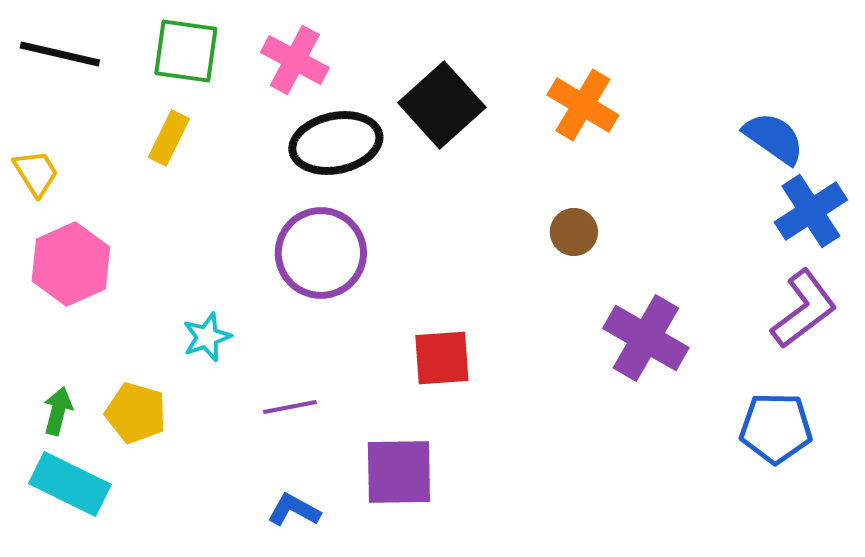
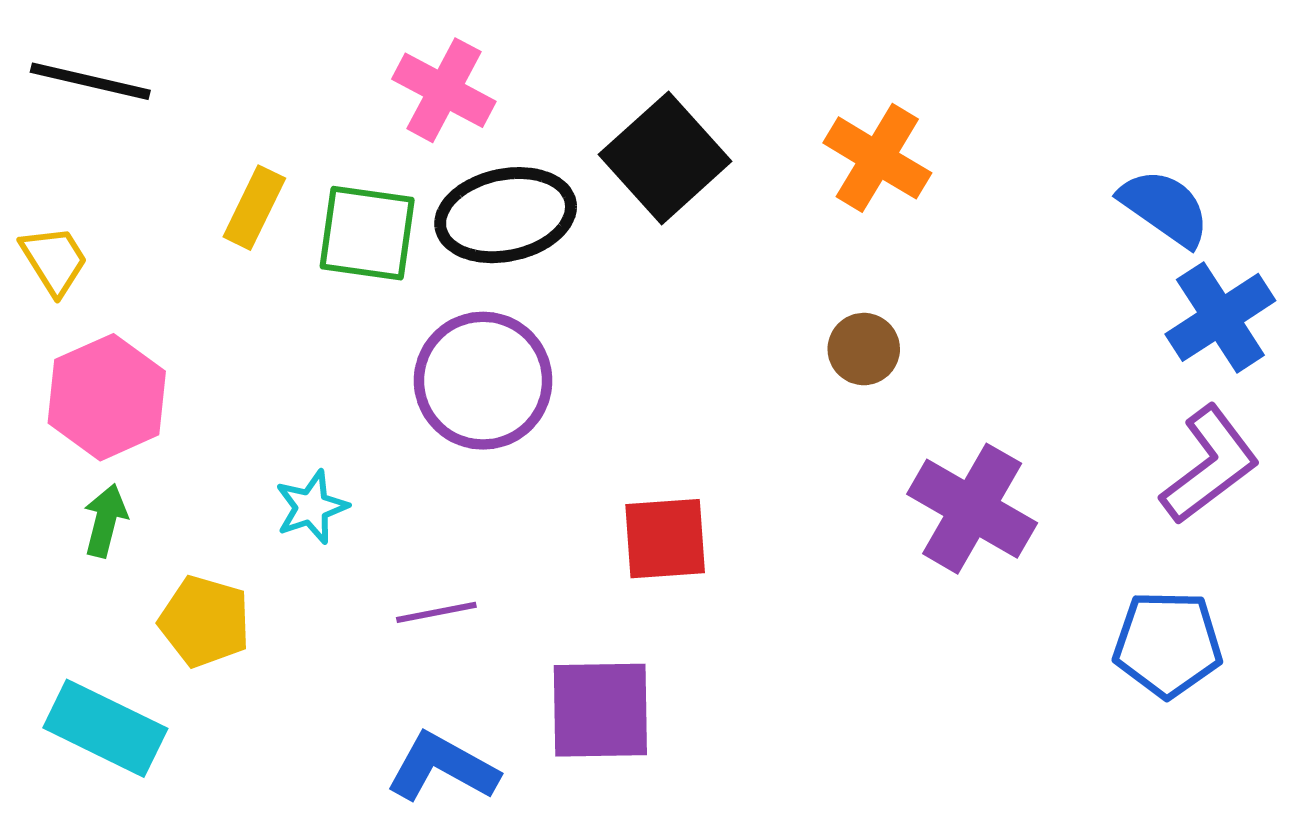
green square: (186, 51) -> (367, 233), moved
green arrow: (58, 411) -> (105, 521), moved
blue L-shape: (294, 510) -> (442, 767), size x1.4

